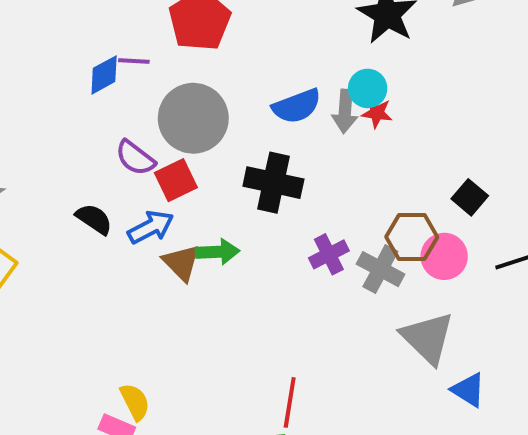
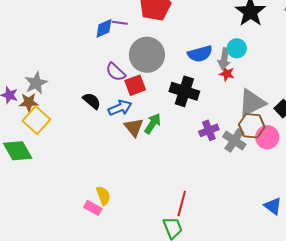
red star: (377, 113) -> (227, 74), moved
green arrow: (217, 252) -> (153, 124), turned -60
gray triangle: (428, 338) -> (252, 103), moved, turned 44

